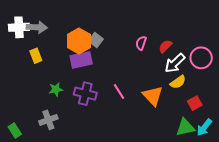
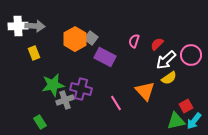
purple rectangle: (81, 60) -> (105, 57), moved, turned 40
green star: (56, 89) -> (53, 85), size x1.6
pink line: (119, 92) -> (116, 103), moved
red square: (195, 103) -> (186, 106), moved
gray cross: (48, 120) -> (65, 100), moved
green rectangle: (15, 130) -> (40, 122), moved

